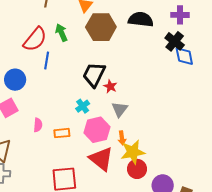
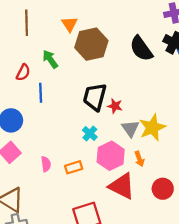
black semicircle: (141, 20) -> (141, 49), moved, turned -120
red semicircle: (35, 39) -> (23, 72), size x0.6
yellow star: (133, 152) -> (152, 127), moved

